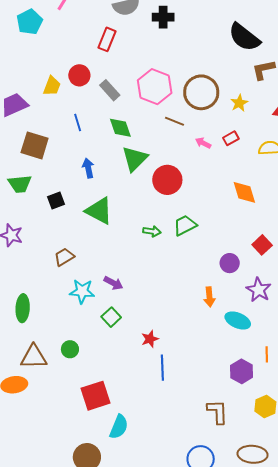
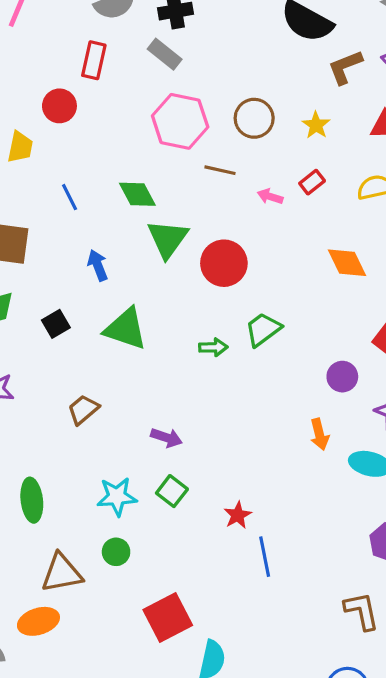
red circle: (79, 75) -> (59, 106), moved
gray rectangle: (110, 90) -> (165, 54), moved
brown circle: (201, 92) -> (254, 118), size x0.7
cyan star: (82, 291) -> (117, 497), moved

